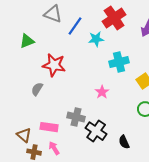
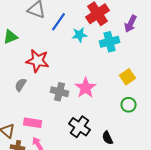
cyan cross: (119, 62) -> (110, 42), moved
pink star: (102, 92) -> (86, 88), size x1.5
gray cross: (76, 117) -> (60, 92), moved

